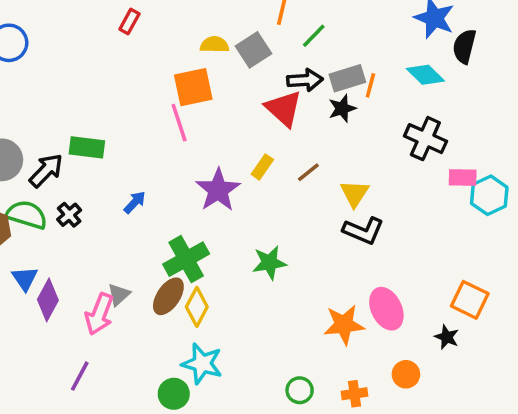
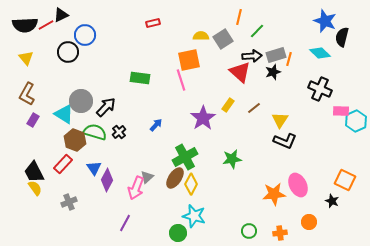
red rectangle: (129, 22) -> (153, 23), turned 48
green rectangle: (87, 147) -> (140, 78), moved

